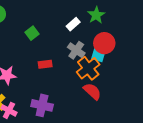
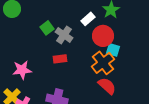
red circle: (104, 43) -> (103, 36), moved
gray cross: (76, 50) -> (64, 35), moved

